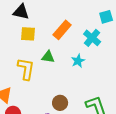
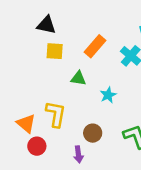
cyan star: (78, 61) -> (108, 95), moved
yellow L-shape: (26, 69) -> (56, 114), moved

